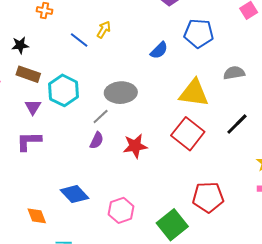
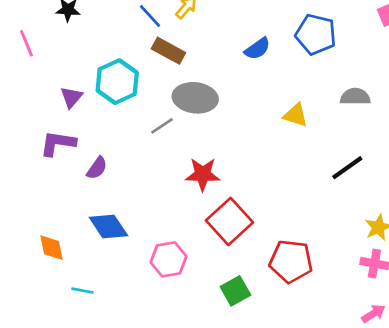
brown rectangle: (28, 74) -> (168, 51), moved
yellow triangle: (194, 93) -> (295, 115), size x0.6
red square: (188, 134) -> (229, 221), moved
purple semicircle: (97, 140) -> (97, 168), moved
green square: (172, 225) -> (235, 291), size x0.7

